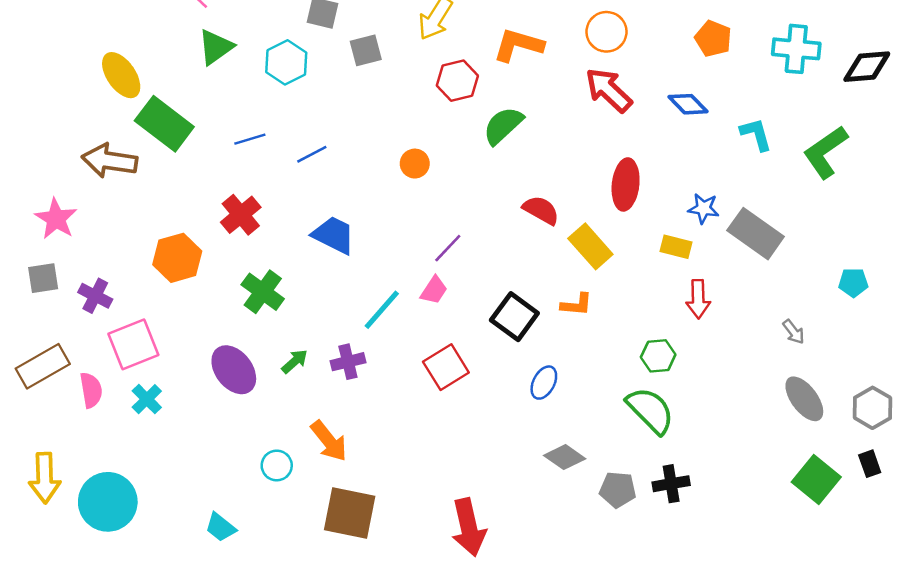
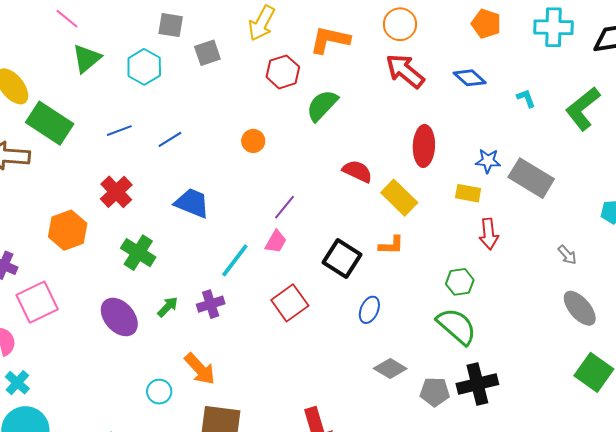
cyan L-shape: (756, 134) -> (526, 98), size x0.7
cyan cross: (147, 399) -> (17, 383), moved
black cross: (671, 484) -> (477, 384), size x1.4

